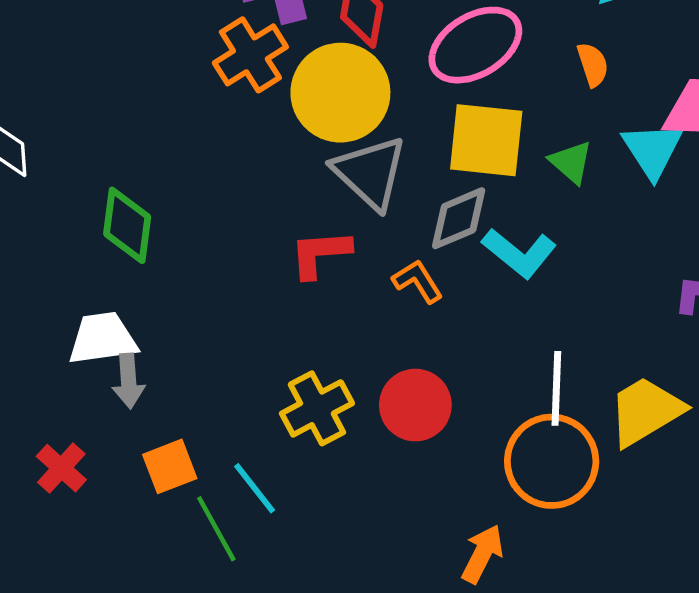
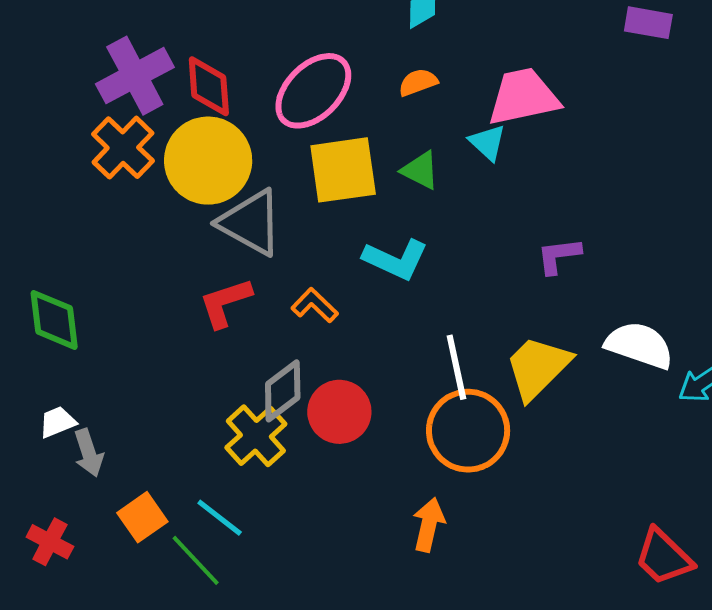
orange semicircle: (593, 65) -> (418, 82), turned -78
cyan triangle: (653, 150) -> (487, 143), size x0.7
gray diamond: (459, 218) -> (283, 391), moved
white trapezoid: (103, 338) -> (57, 422), size x0.6

